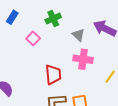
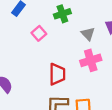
pink cross: (83, 59) -> (91, 60), turned -30

